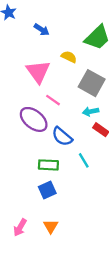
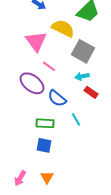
yellow semicircle: (69, 57) -> (63, 28), size x1.6
blue square: (47, 190) -> (44, 145), turned 35

